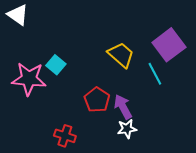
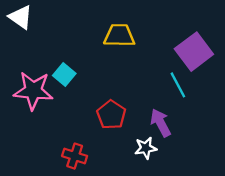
yellow trapezoid: (121, 55) -> (119, 36), moved, turned -40
purple arrow: (123, 107) -> (161, 123), moved

